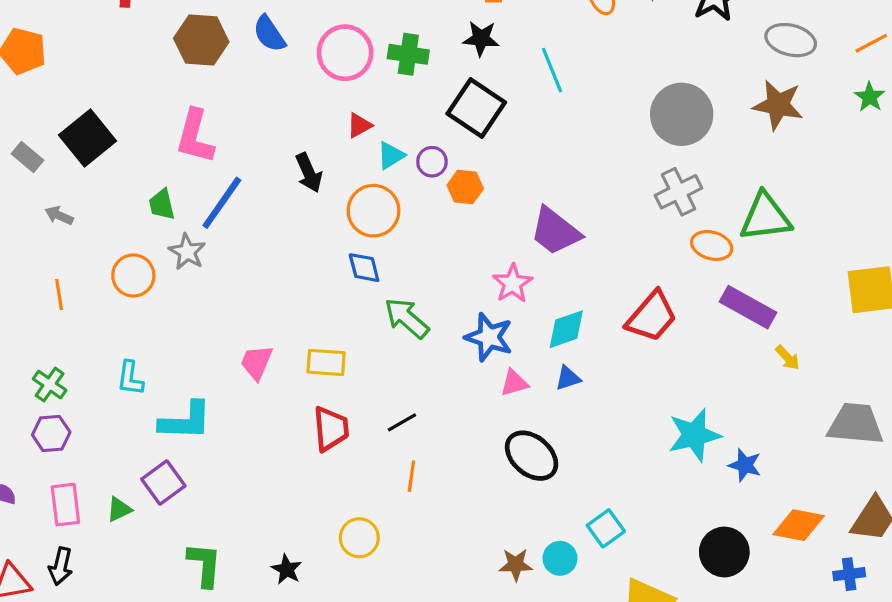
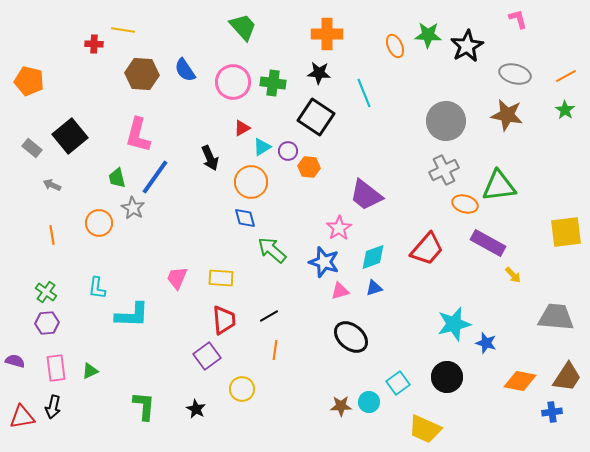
purple square: (163, 482) -> (207, 356), moved
black circle: (724, 552) -> (447, 377), moved

